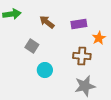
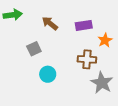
gray square: (32, 46) -> (34, 49), turned 32
gray star: (85, 86) -> (102, 83), moved, turned -30

